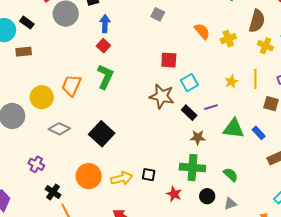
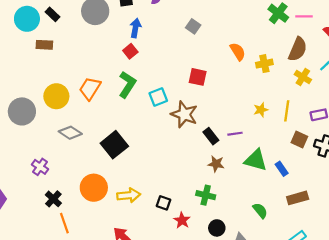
cyan square: (189, 83) -> (158, 97), moved
green cross: (192, 168) -> (206, 195), size x0.7
black square: (149, 175) -> (164, 203), moved
green semicircle: (231, 175) -> (260, 211), moved

